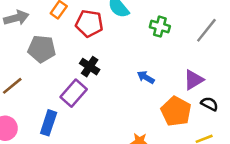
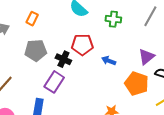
red pentagon: (89, 24) -> (82, 45), moved
gray pentagon: (42, 49) -> (36, 50), moved

